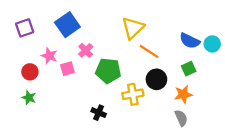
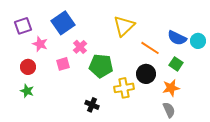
orange line: (149, 51) -> (150, 48), moved
pink star: (49, 56) -> (40, 44), moved
green square: (189, 69) -> (176, 64), turned -32

